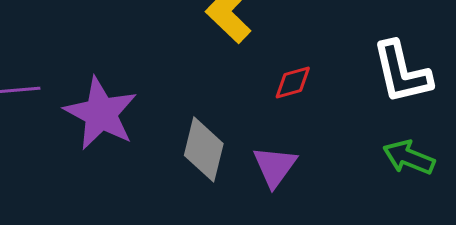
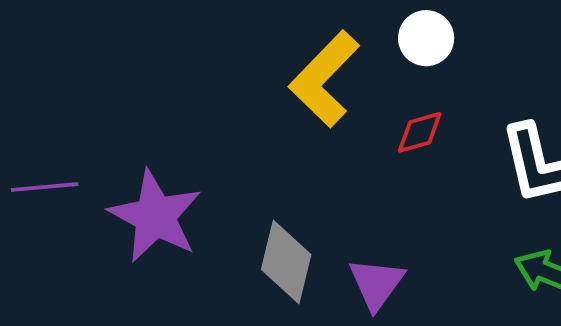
red diamond: (293, 82) -> (420, 132), moved

